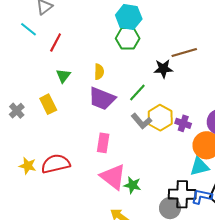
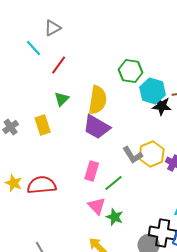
cyan hexagon: (129, 17) -> (153, 91), moved
yellow semicircle: (99, 72) -> (98, 100), size x1.8
green line: (137, 93) -> (114, 183), moved
pink triangle: (113, 177) -> (97, 206), size x0.7

